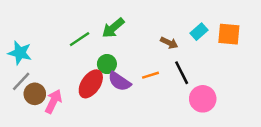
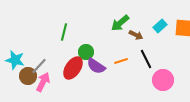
green arrow: (113, 28) -> (120, 23), moved
green line: (80, 39) -> (64, 32), turned -42
cyan star: (20, 53) -> (15, 60), moved
gray line: (21, 81) -> (39, 66), moved

